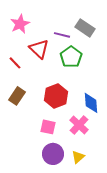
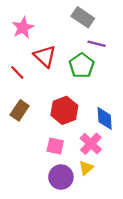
gray rectangle: (85, 28) -> (83, 17), moved
purple line: (62, 35) -> (97, 44), moved
yellow triangle: (78, 157) -> (86, 168), moved

